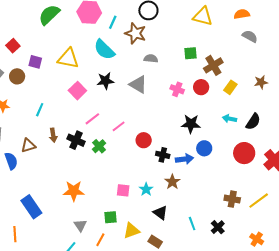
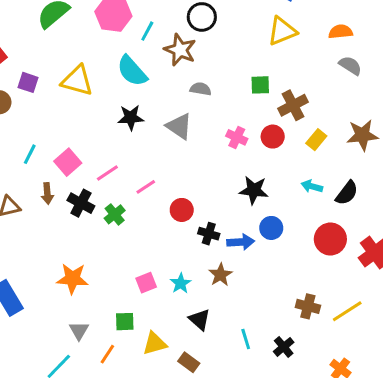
yellow triangle: (203, 16) -> (282, 31), turned -40
brown star: (261, 82) -> (362, 135), size x1.5
pink square: (77, 91) -> (68, 162), moved
pink square: (123, 190) -> (146, 283), turned -32

